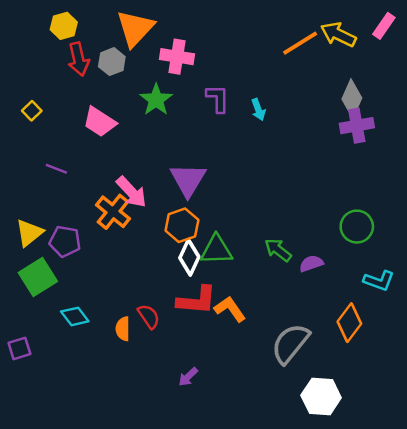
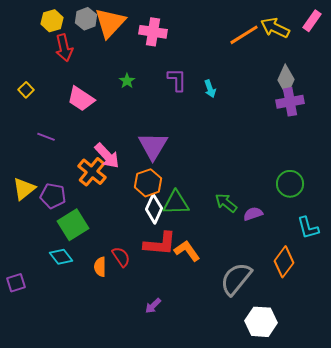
pink cross: (177, 57) -> (153, 32), moved
gray hexagon: (112, 62) -> (86, 19), moved
green star: (156, 100) -> (127, 81), size x0.6
green square: (38, 277) -> (73, 225), moved
cyan L-shape: (379, 281) -> (308, 228), turned 55

